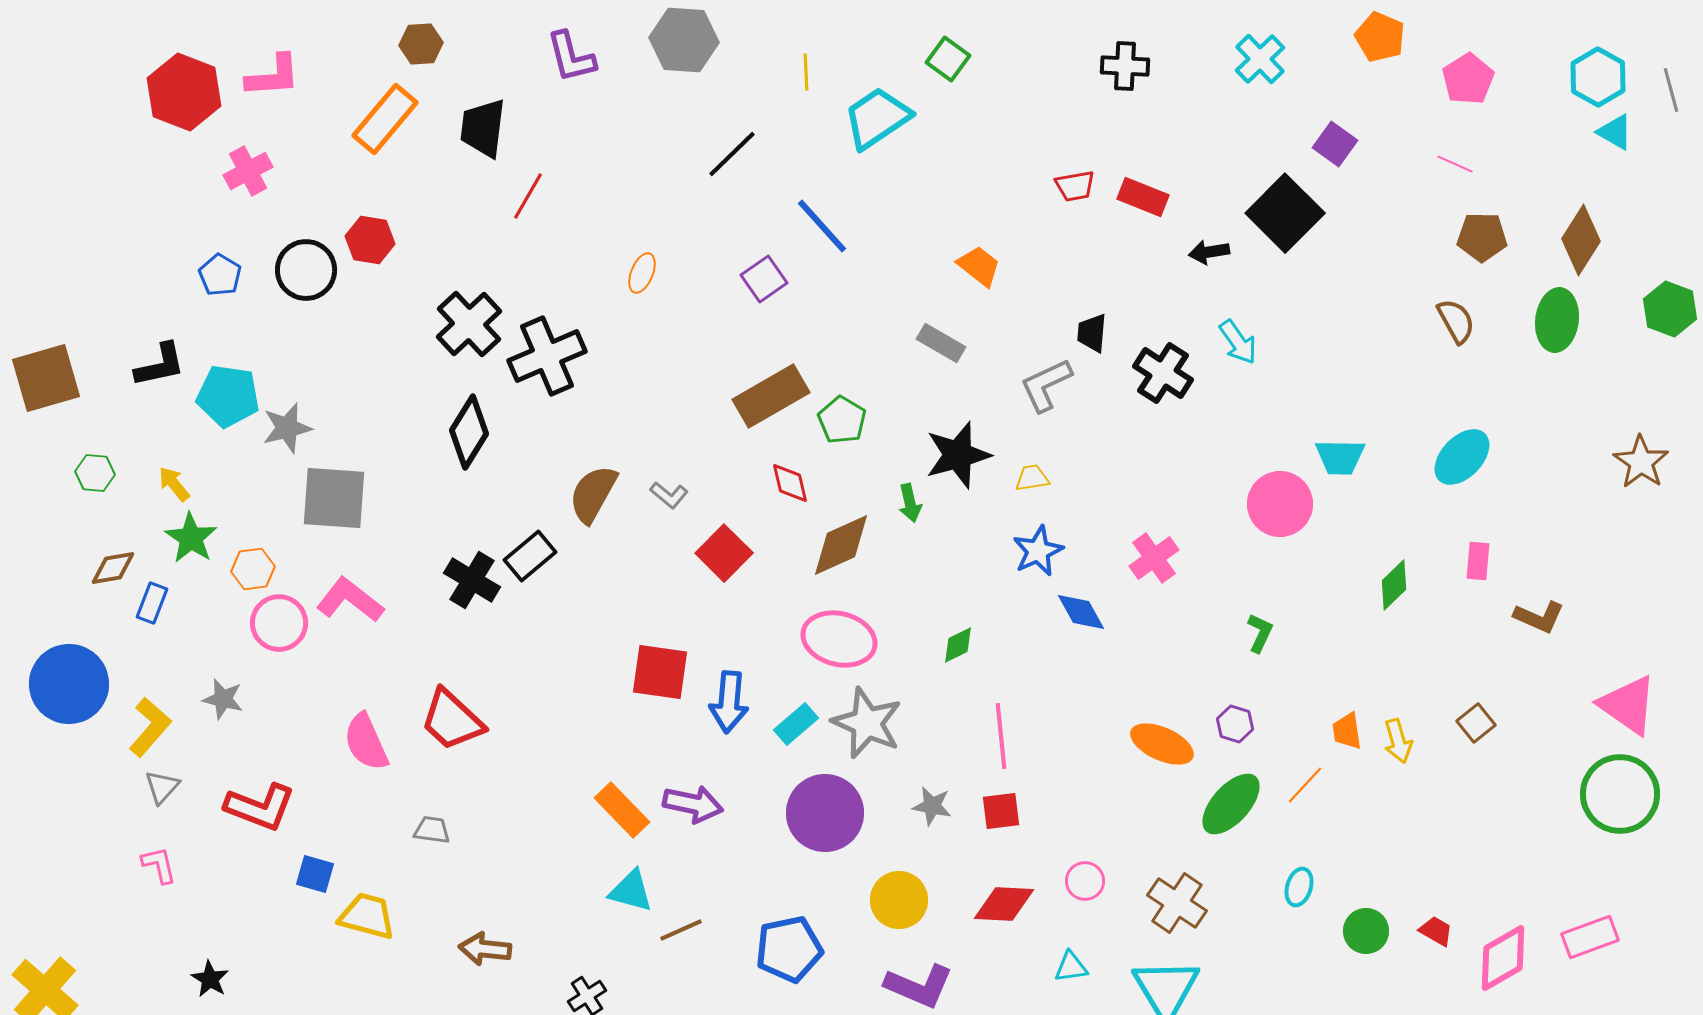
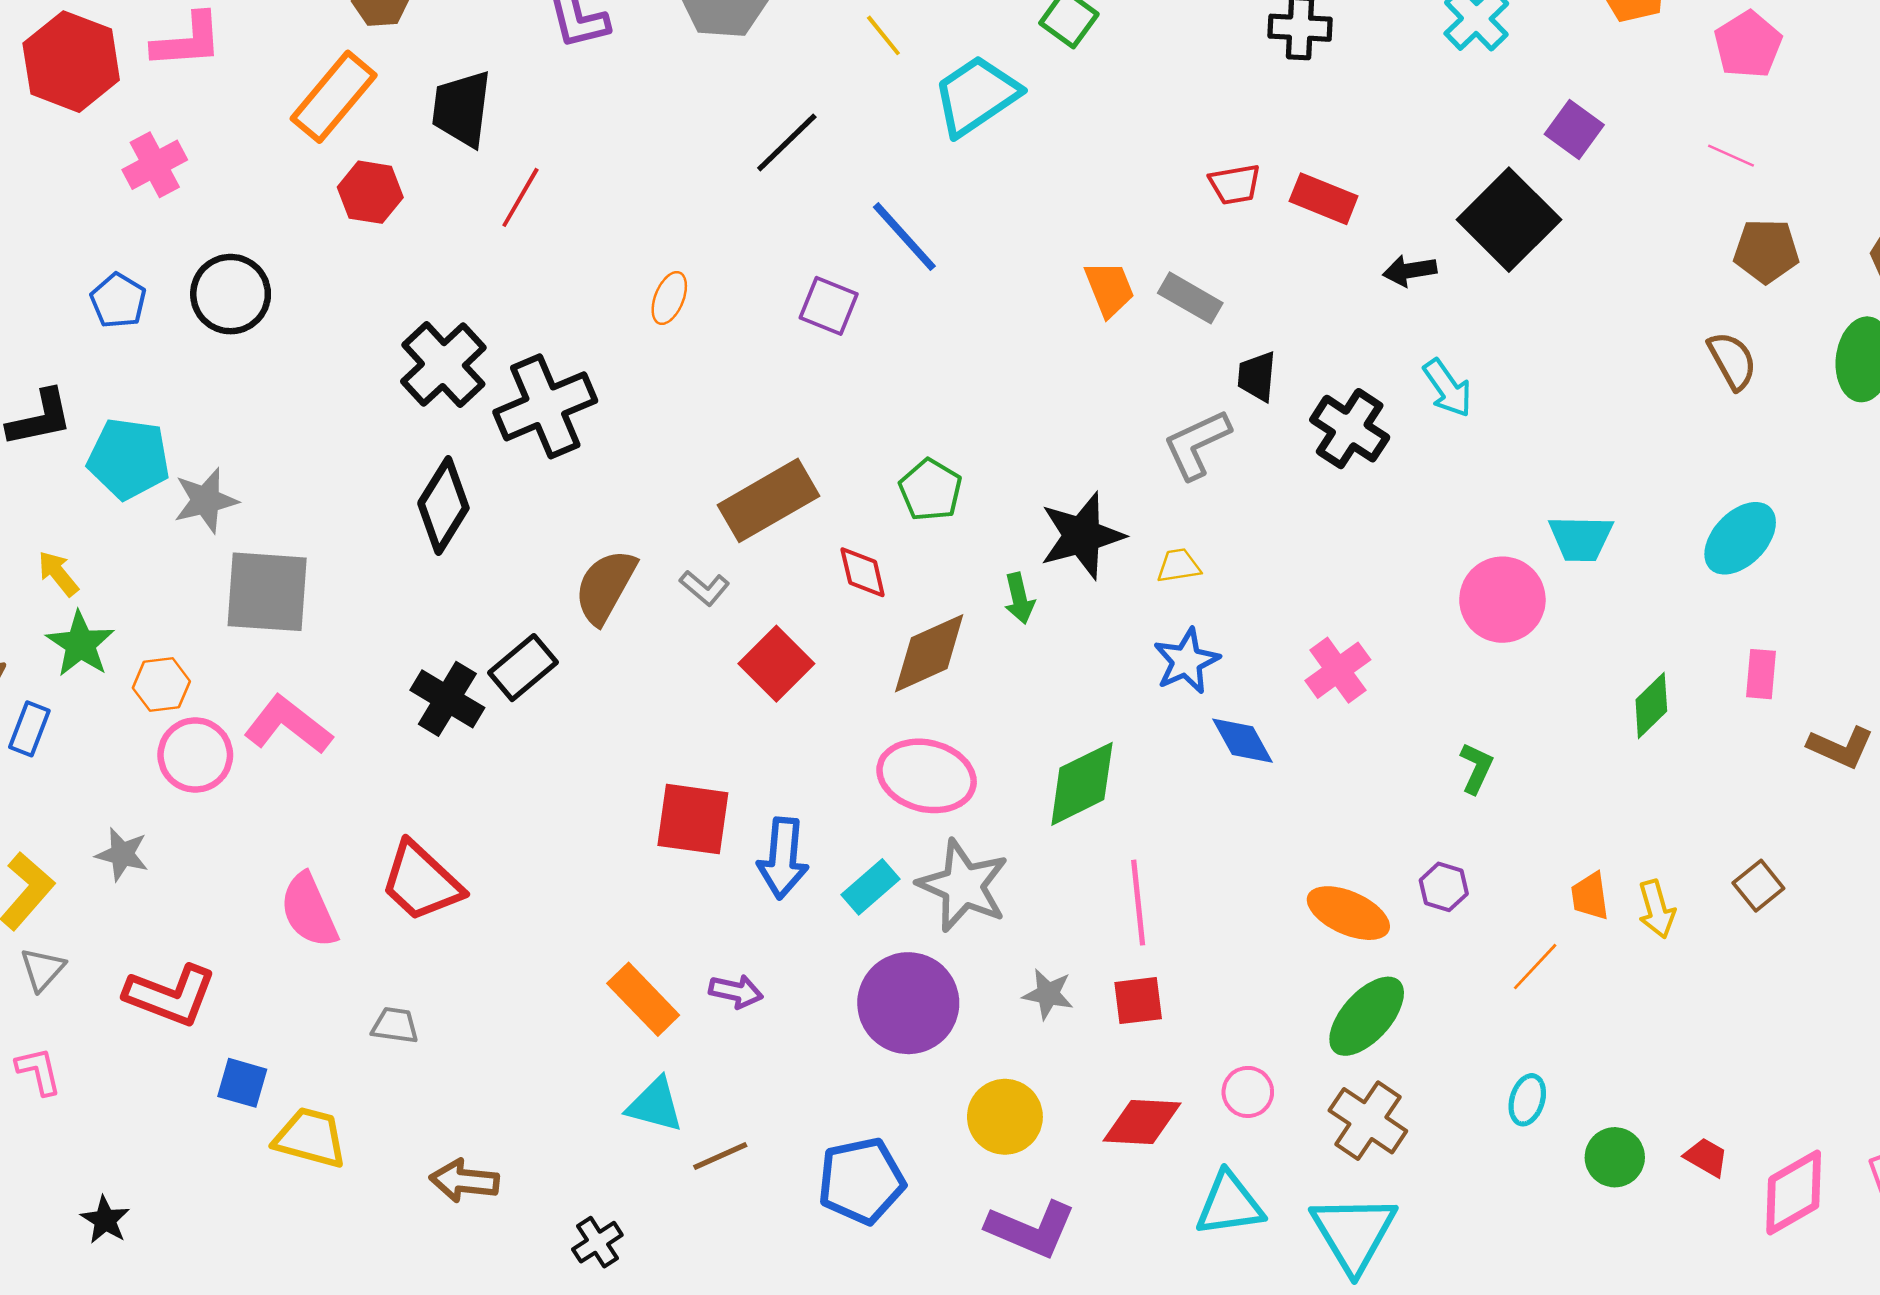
yellow line: (806, 72) -> (883, 35), turned -36
red hexagon: (370, 240) -> (370, 192), moved
orange trapezoid: (979, 266) -> (1109, 289), turned 30
purple square: (764, 279) -> (829, 306), turned -33
gray rectangle: (941, 343) -> (1190, 298), moved
brown rectangle: (771, 396) -> (769, 500), moved
green diamond: (958, 645) -> (1082, 784), size x1.8
purple arrow: (693, 804) -> (736, 991), size x0.7
green ellipse: (1231, 804) -> (1367, 1016), moved
cyan triangle: (1071, 967) -> (1230, 1204), size x1.6

